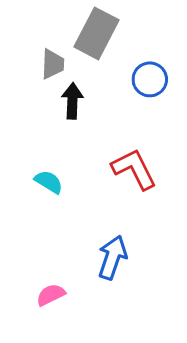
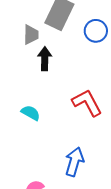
blue circle: (150, 79) -> (96, 31), moved

